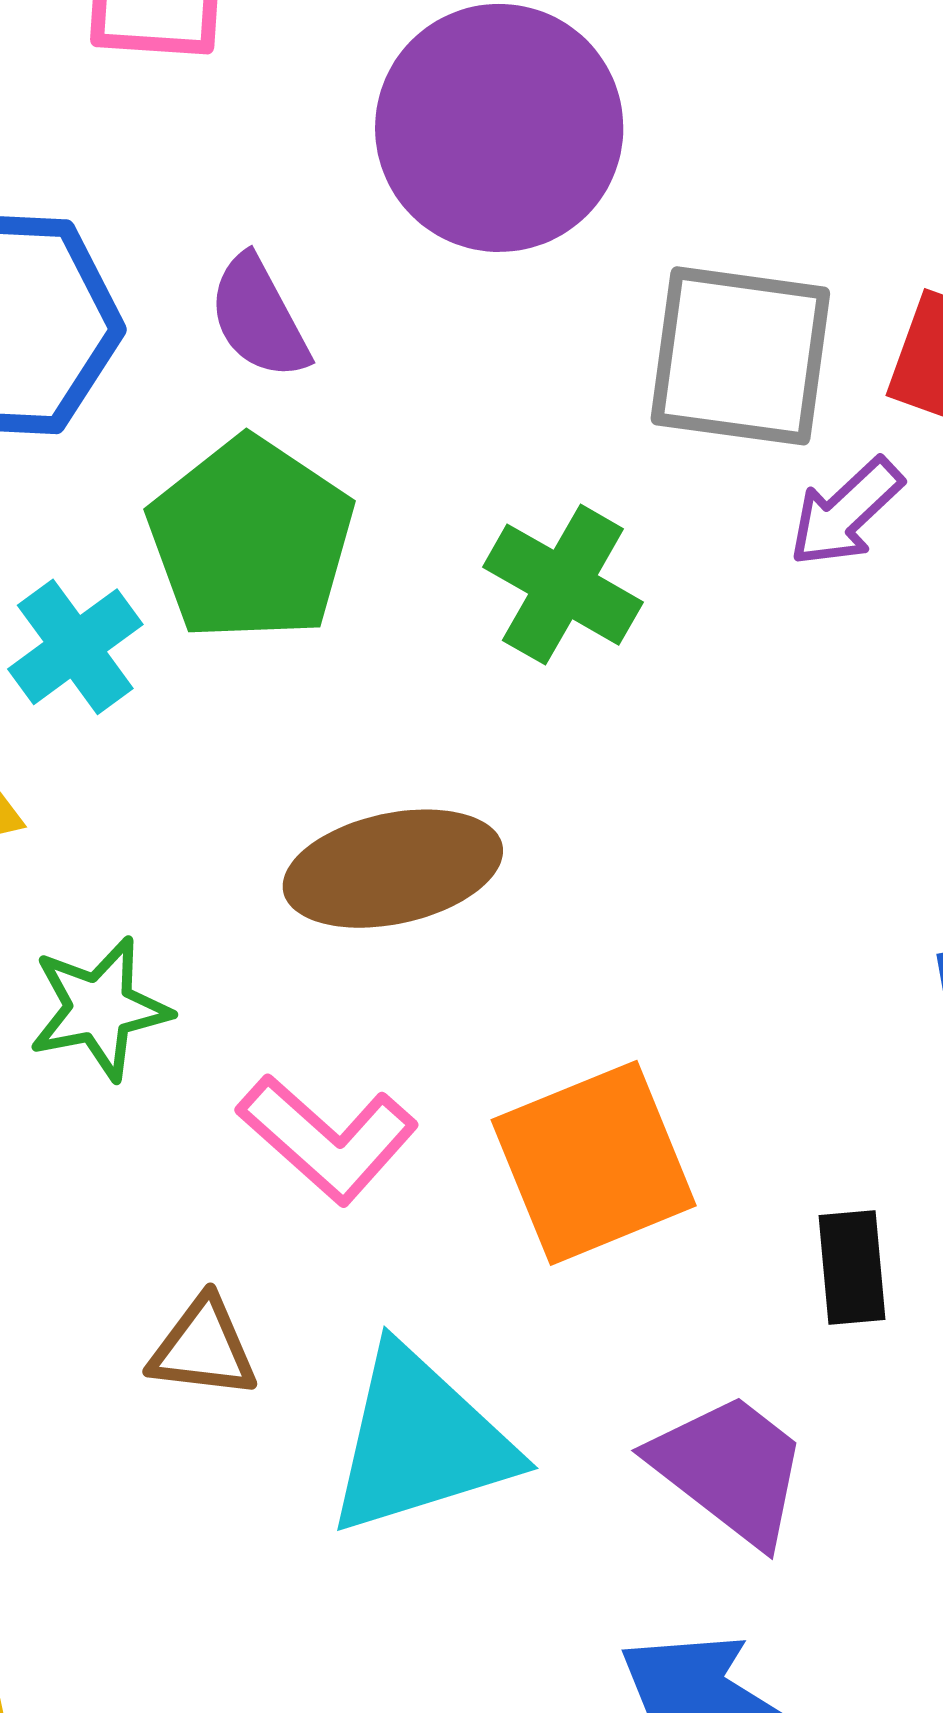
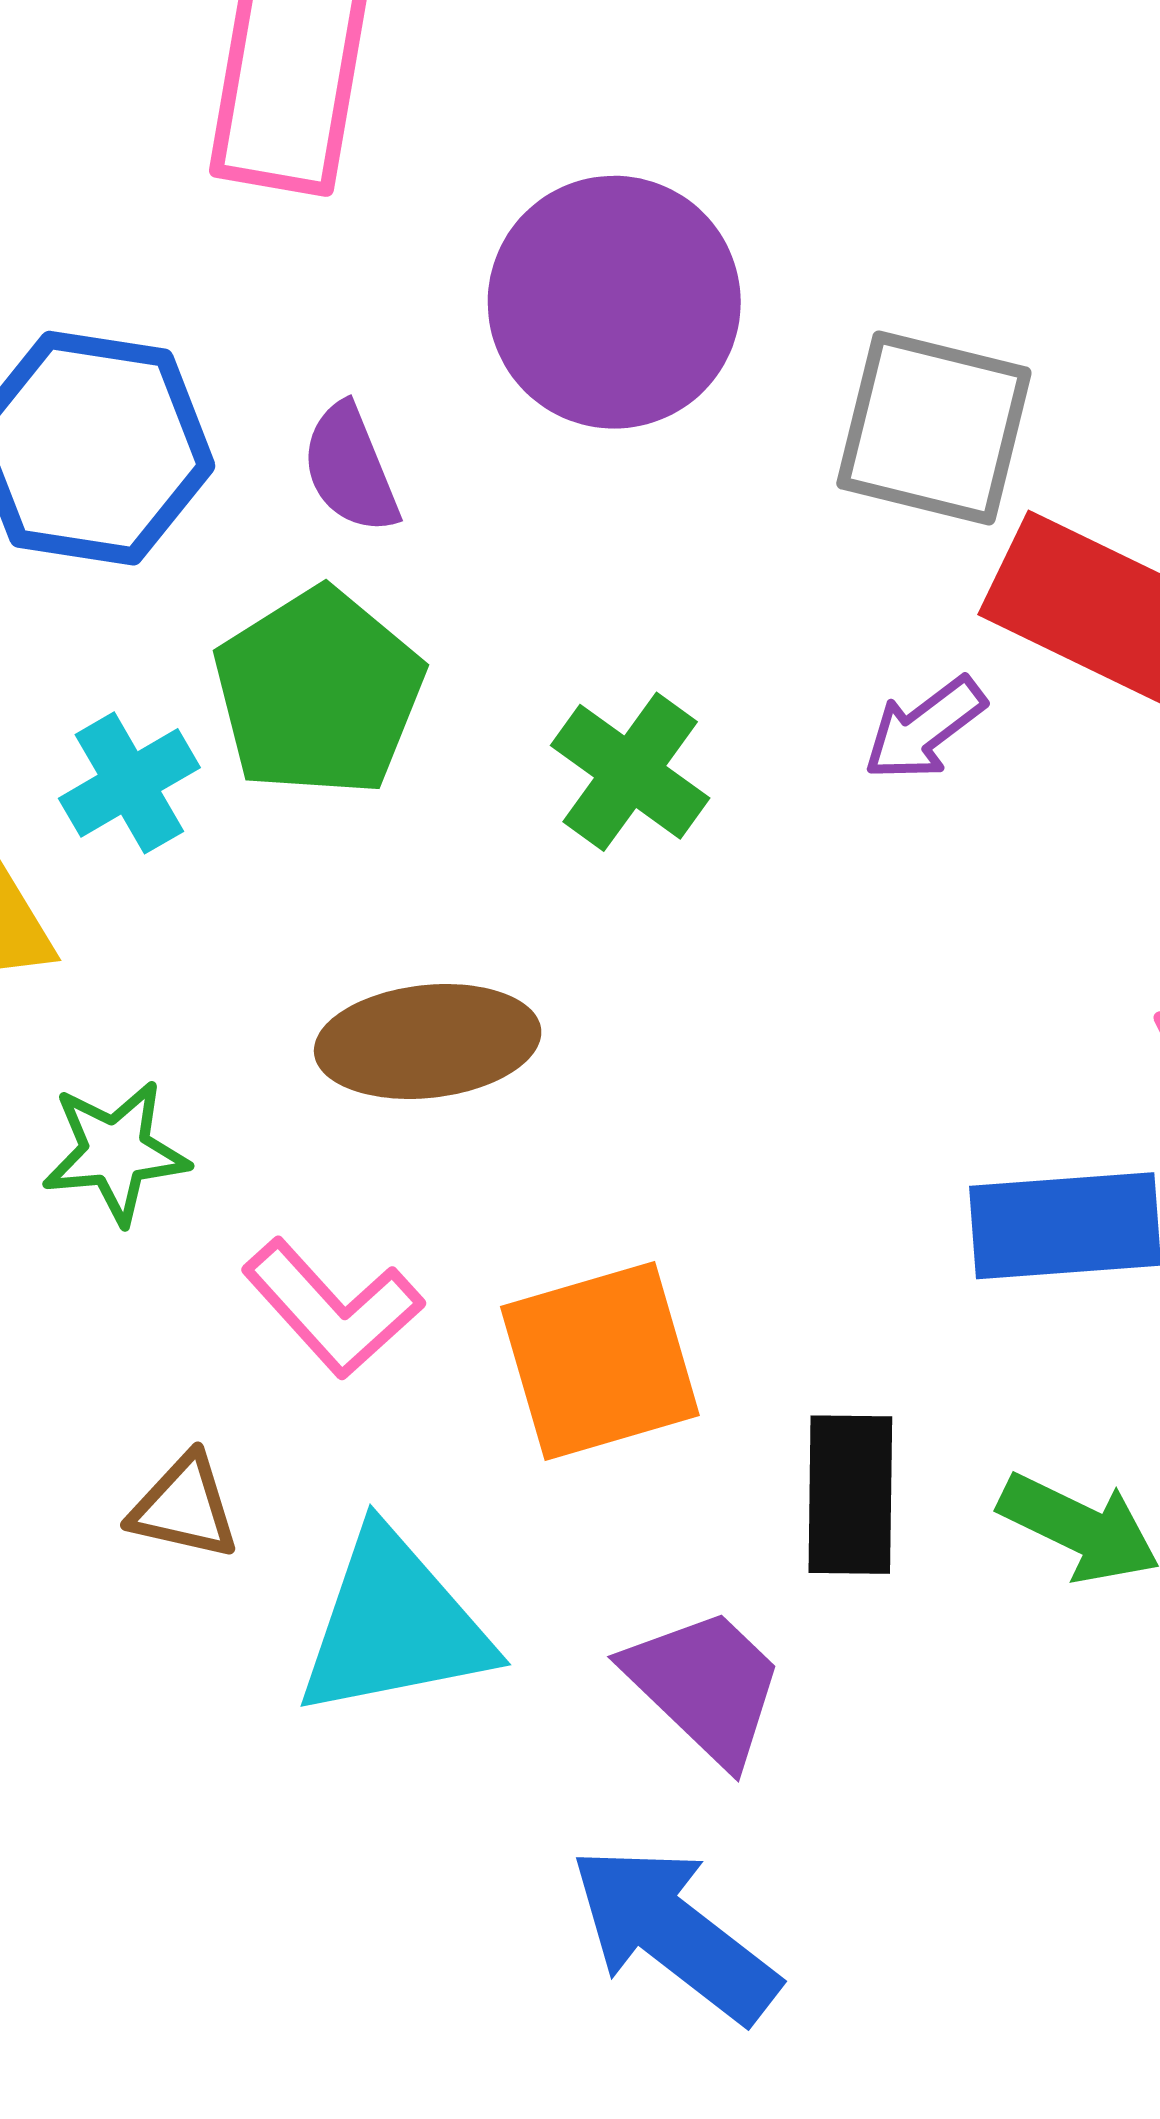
gray square: (740, 356) -> (934, 428), moved
black rectangle: (852, 1267) -> (850, 1495), size x1.4

